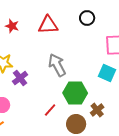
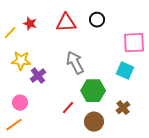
black circle: (87, 18) -> (97, 20), moved
brown cross: (97, 110) -> (123, 108), moved

